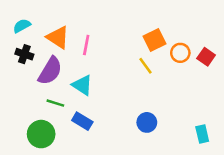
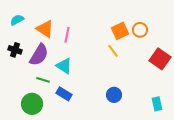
orange circle: (180, 53) -> (140, 30), moved
black cross: (24, 54) -> (15, 50), moved
red square: (206, 57) -> (160, 59), moved, size x1.5

